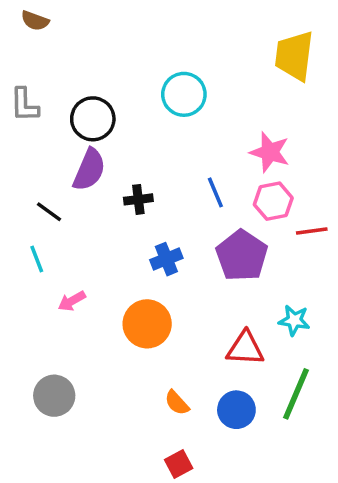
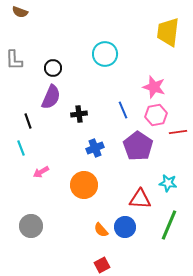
black circle: (93, 119) -> (53, 68), size x0.7
black line: (49, 212) -> (28, 121), turned 35
blue circle: (236, 410) -> (125, 227), moved

